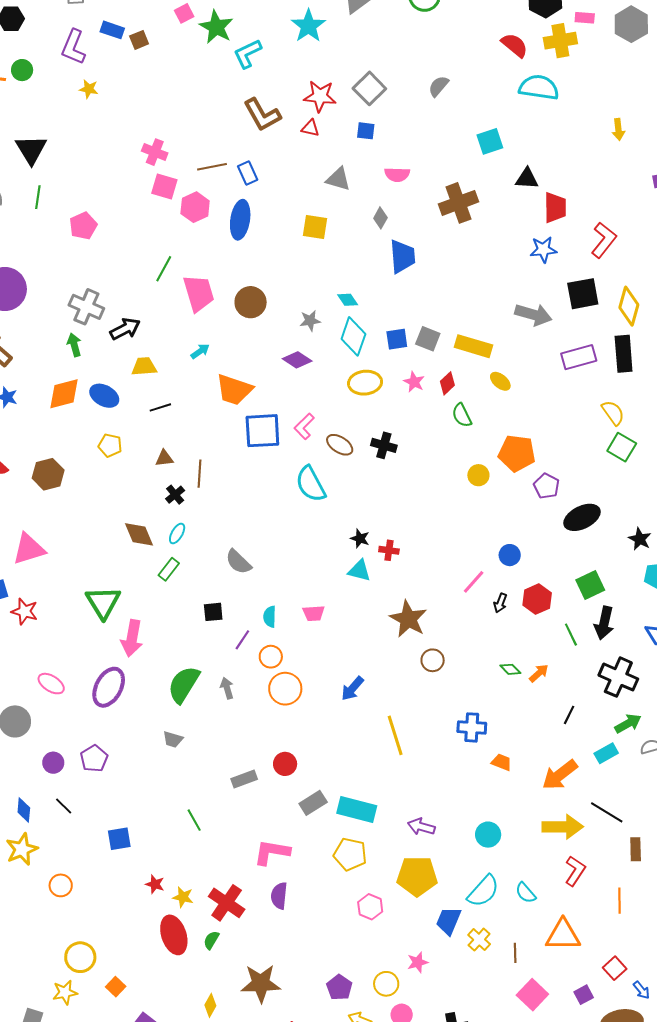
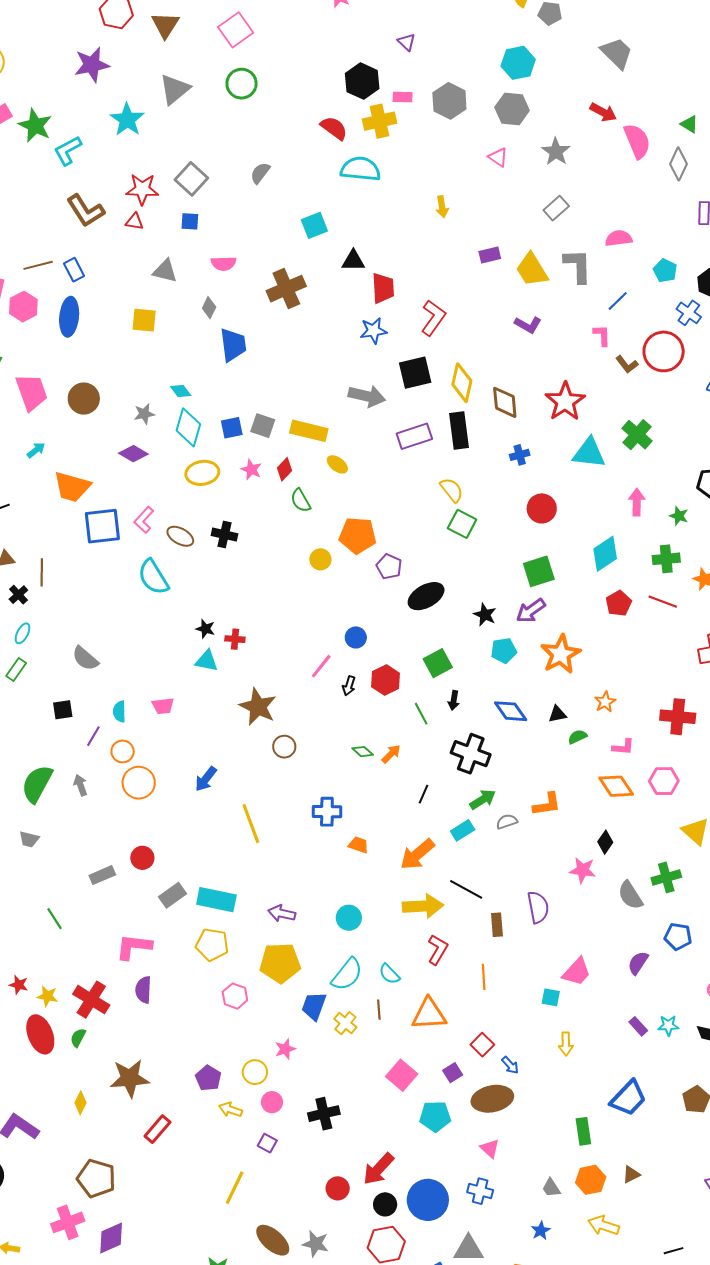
black arrow: (604, 623) -> (454, 700), size x0.6
brown line: (515, 953) -> (379, 1010), moved

